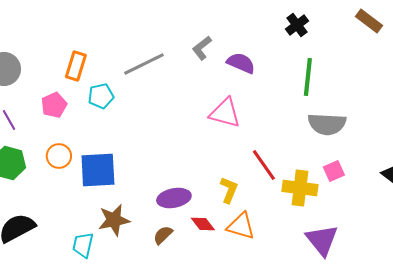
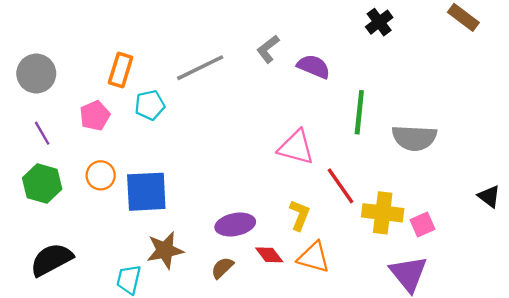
green line: (308, 77) -> (359, 112), moved
pink triangle: (225, 113) -> (296, 147), moved
pink square: (334, 171) -> (422, 224), moved

